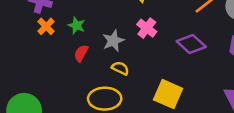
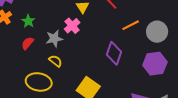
pink cross: (147, 28) -> (72, 26), moved
purple diamond: (191, 44) -> (114, 53), turned 55

